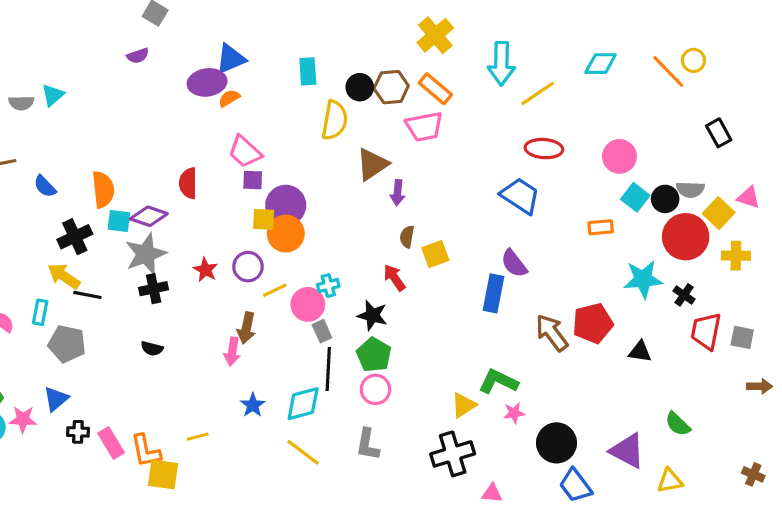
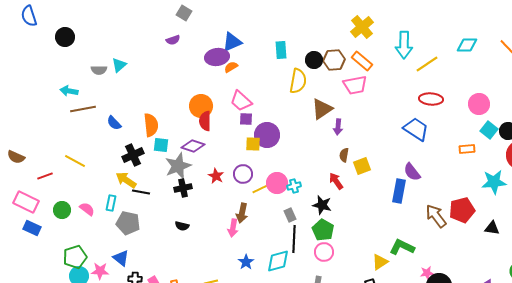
purple diamond: (149, 216) -> (193, 146), moved
orange circle: (286, 234) -> (201, 106), moved
pink circle: (308, 304) -> (277, 183), moved
blue triangle: (56, 399) -> (121, 258), turned -42
pink star: (514, 413) -> (427, 273), moved

